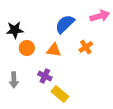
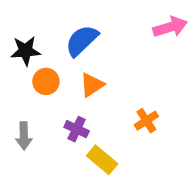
blue semicircle: (65, 24) -> (82, 41), moved
orange cross: (86, 47) -> (146, 121), moved
orange triangle: (54, 50) -> (92, 85), turned -42

